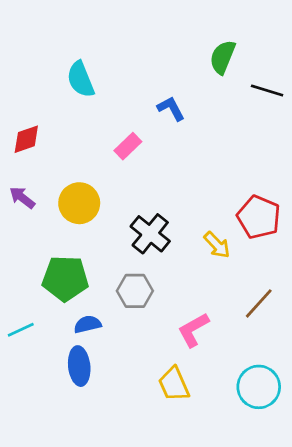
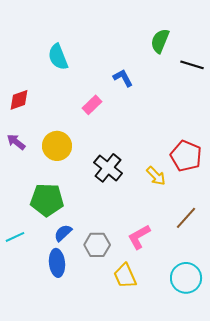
gray hexagon: (135, 291) -> (97, 245), moved
blue semicircle: (88, 324) -> (63, 233), turned -30

